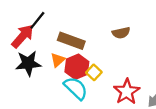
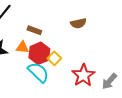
brown rectangle: (71, 41) -> (34, 30), size x0.6
orange triangle: (58, 60) -> (22, 47), turned 48

